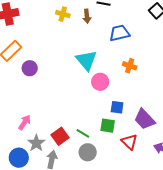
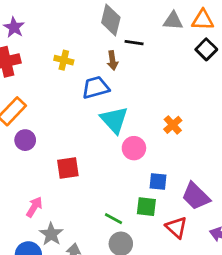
yellow cross: (63, 14) -> (64, 60), moved
blue trapezoid: (119, 33) -> (96, 87), moved
orange cross: (130, 66) -> (173, 125), turned 32
purple circle: (30, 68) -> (25, 140), moved
red square: (60, 136) -> (68, 168), moved, turned 30

